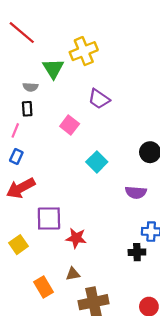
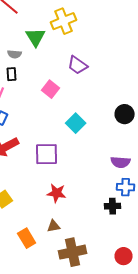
purple semicircle: (136, 192) -> (121, 162), moved
purple square: (49, 219) -> (47, 154), moved

